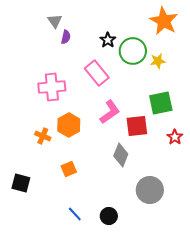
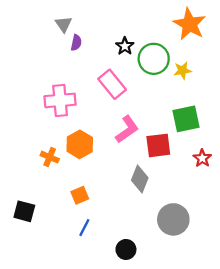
blue line: (75, 214) -> (84, 228), moved, turned 70

